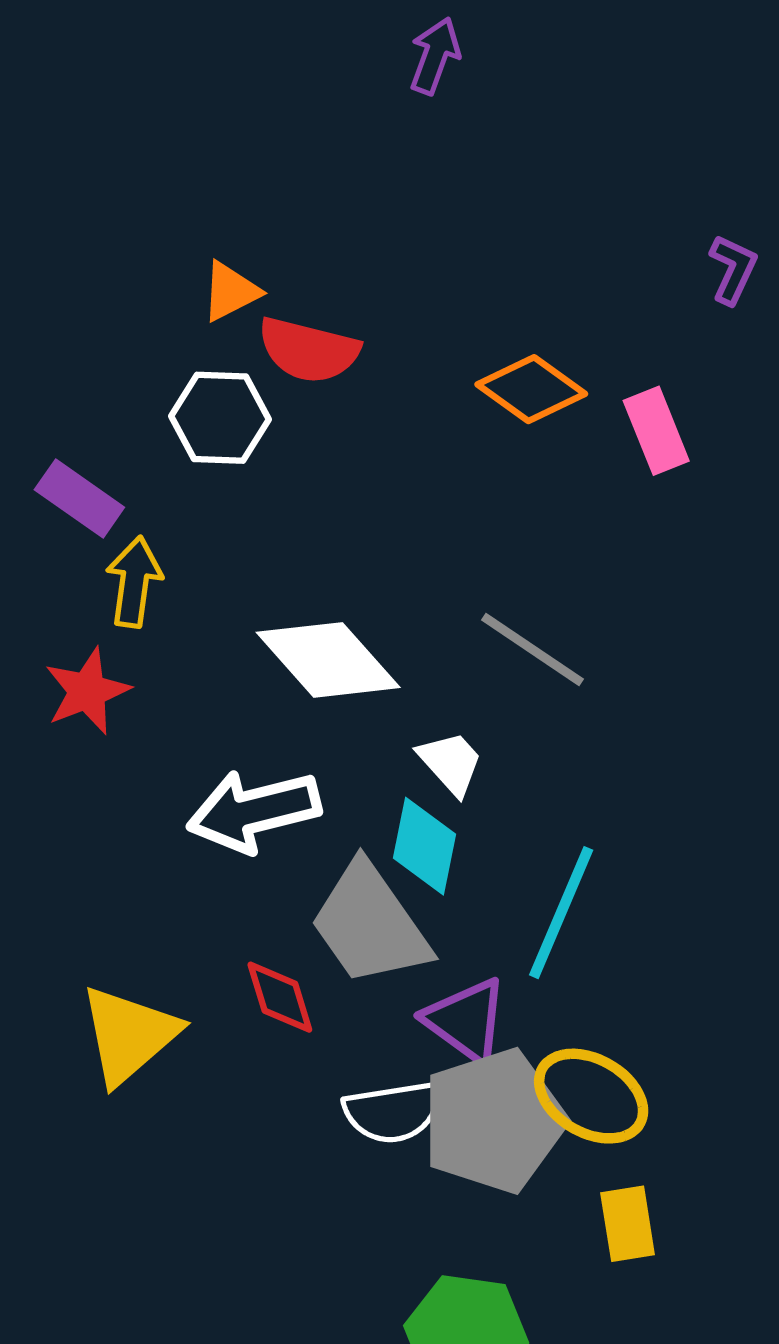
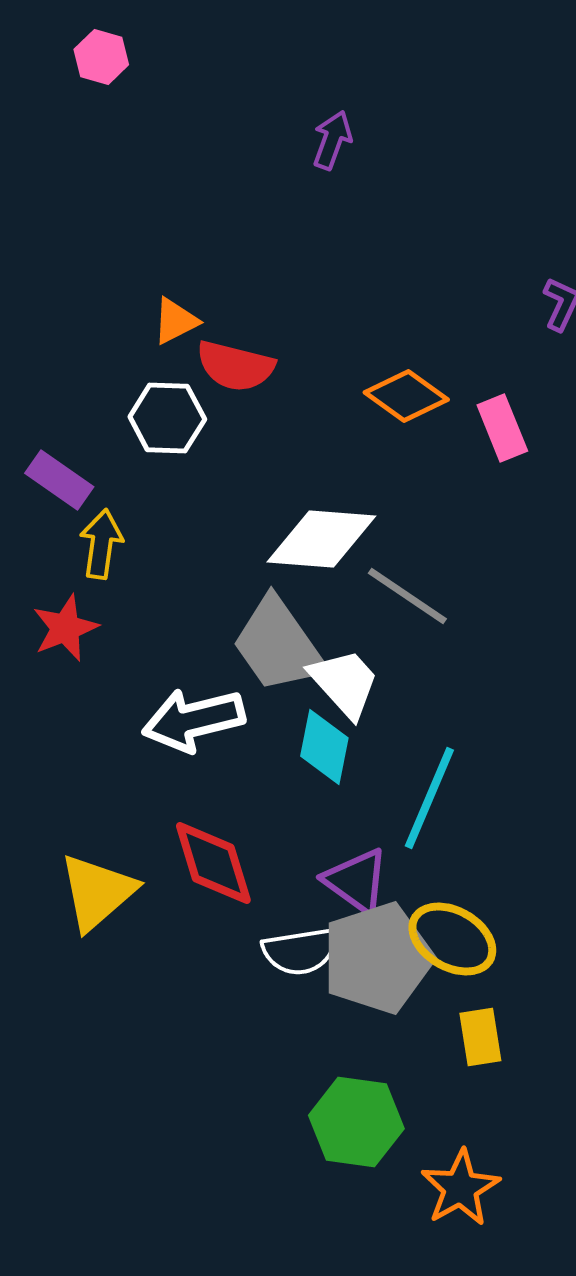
white diamond: (328, 660) -> (321, 539), moved, turned -44
white trapezoid: (450, 763) -> (344, 683), size x1.4
gray trapezoid: (370, 924) -> (278, 645), moved
red diamond: (280, 997) -> (213, 863), size x1.5

